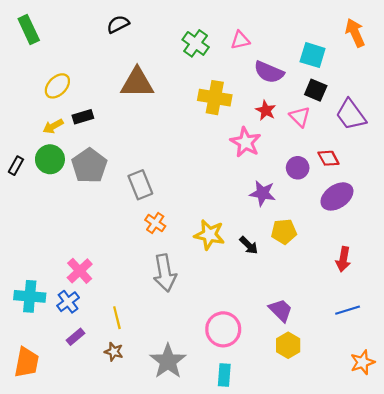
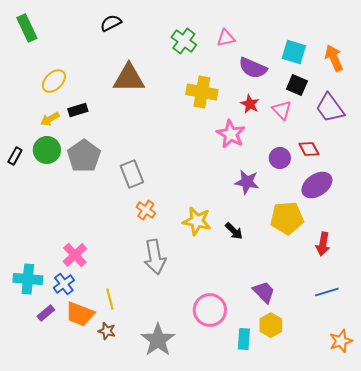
orange arrow: (355, 33) -> (334, 58), moved
yellow pentagon: (284, 232) -> (287, 218), moved, size x1.4
purple rectangle: (75, 337) -> (46, 313), moved
orange trapezoid: (27, 362) -> (80, 314), moved, turned 100
cyan rectangle: (224, 375) -> (244, 339), moved

